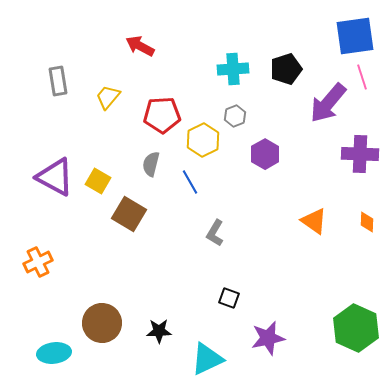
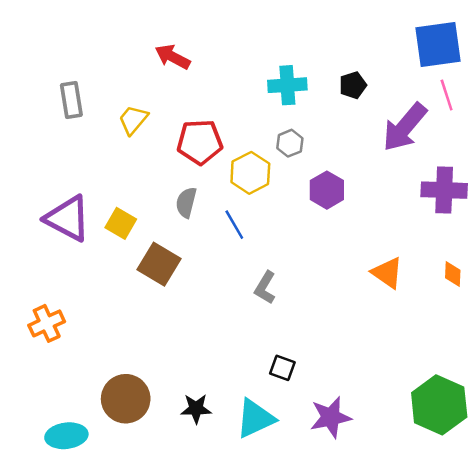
black pentagon: (286, 69) -> (353, 85), size x0.7
cyan triangle: (207, 359) -> (255, 418), moved

